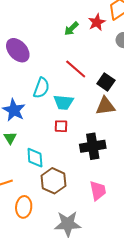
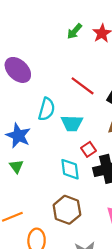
green arrow: (71, 29) -> (75, 31), moved
red square: (61, 126) -> (88, 149), moved, turned -32
cyan diamond: (35, 158) -> (70, 169), moved

